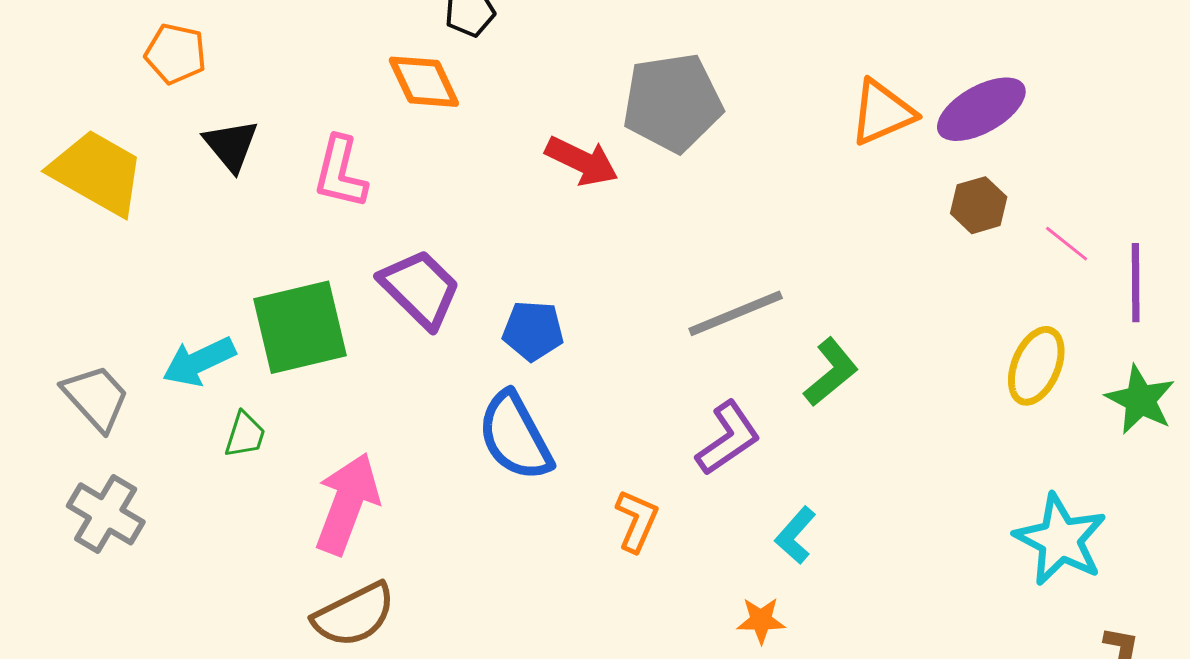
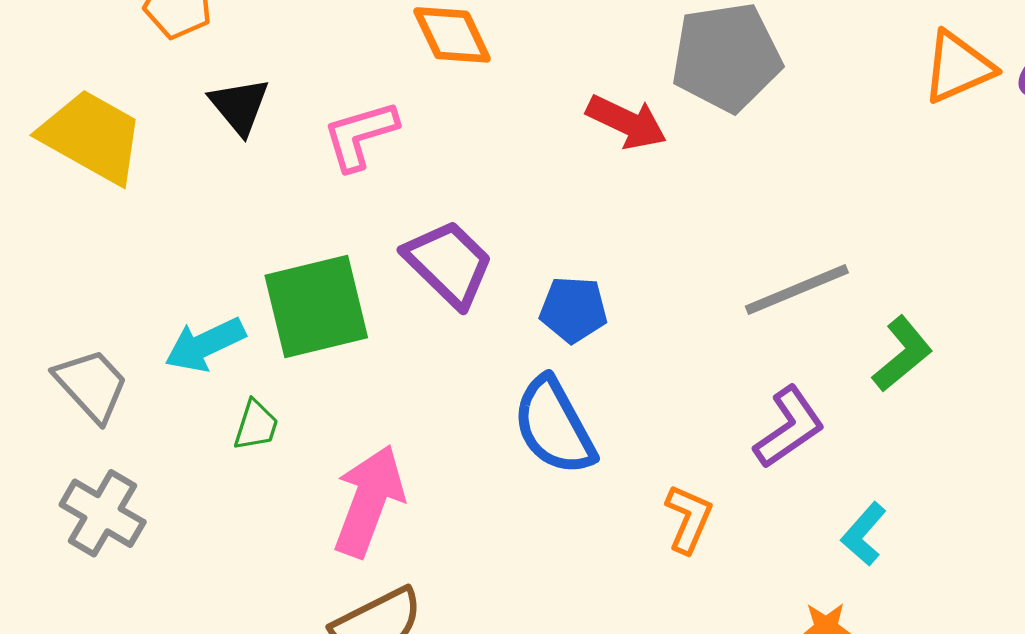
pink L-shape: (340, 172) -> (360, 135), turned 60

